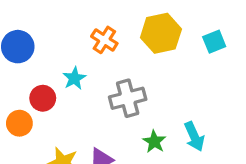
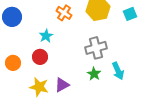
red circle: (43, 98) -> (40, 57), moved
gray cross: (128, 98) -> (96, 48), moved

